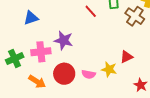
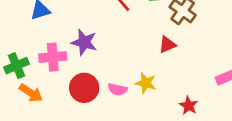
red triangle: (126, 57) -> (167, 45), moved
orange arrow: (37, 82) -> (31, 93), moved

